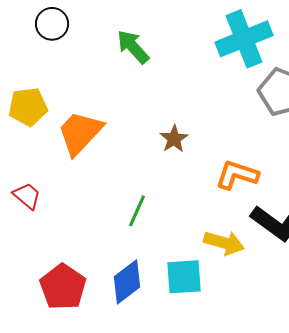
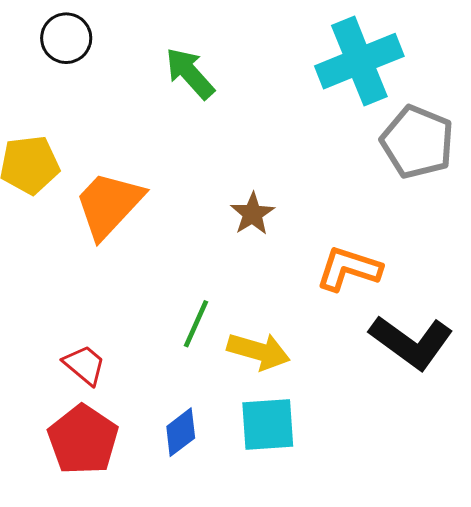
red trapezoid: (27, 196) -> (84, 365), moved
yellow arrow: (224, 243) -> (259, 351), moved
blue diamond: (127, 282) -> (181, 432), size x0.7

